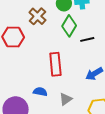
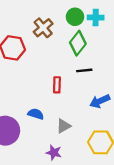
black line: (87, 39) -> (84, 70), moved
red rectangle: (55, 64) -> (57, 85), size x0.6

